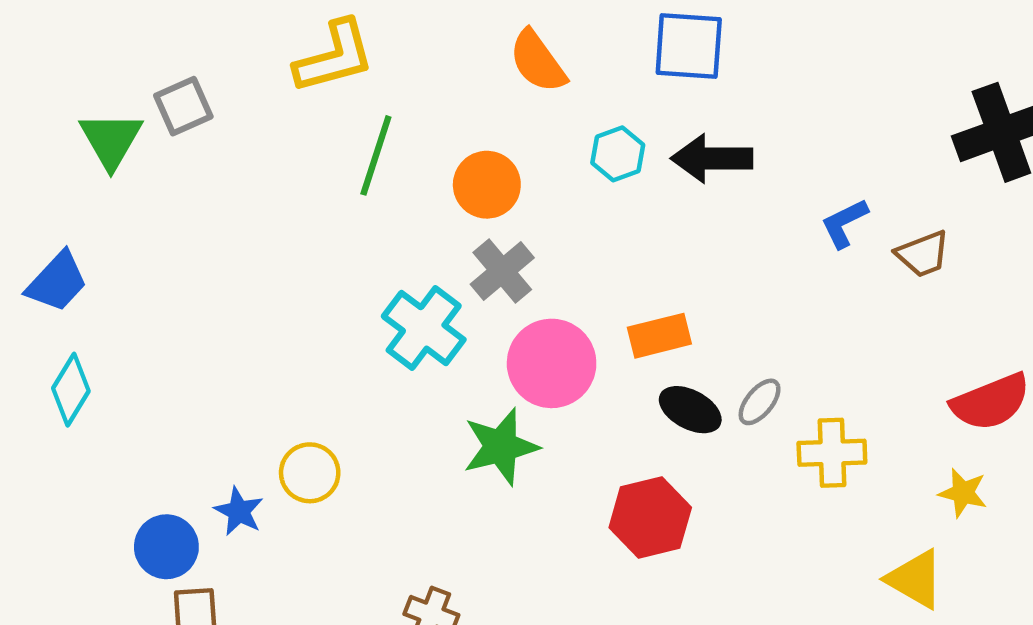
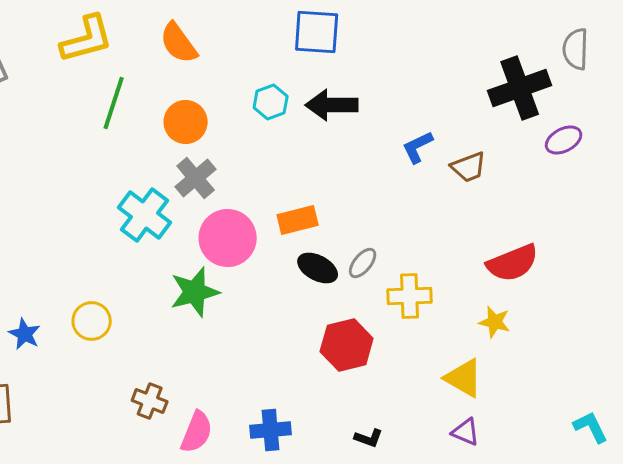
orange semicircle: (538, 61) -> (179, 43), moved
yellow circle: (310, 473) -> (92, 321), moved
red hexagon: (650, 517) -> (347, 345), moved

